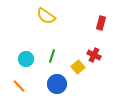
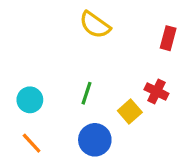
yellow semicircle: (46, 16) -> (95, 25), moved
cyan circle: (26, 59) -> (30, 100), moved

